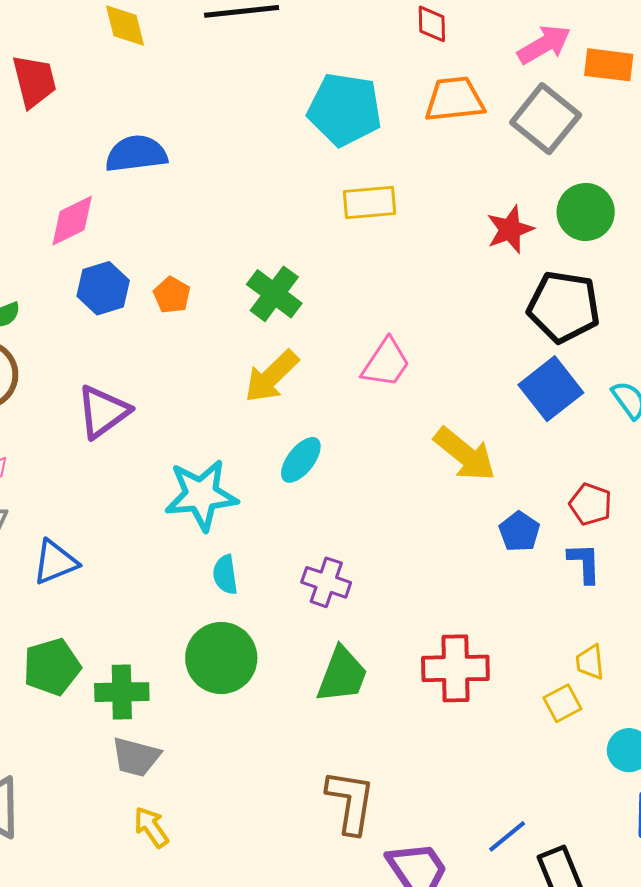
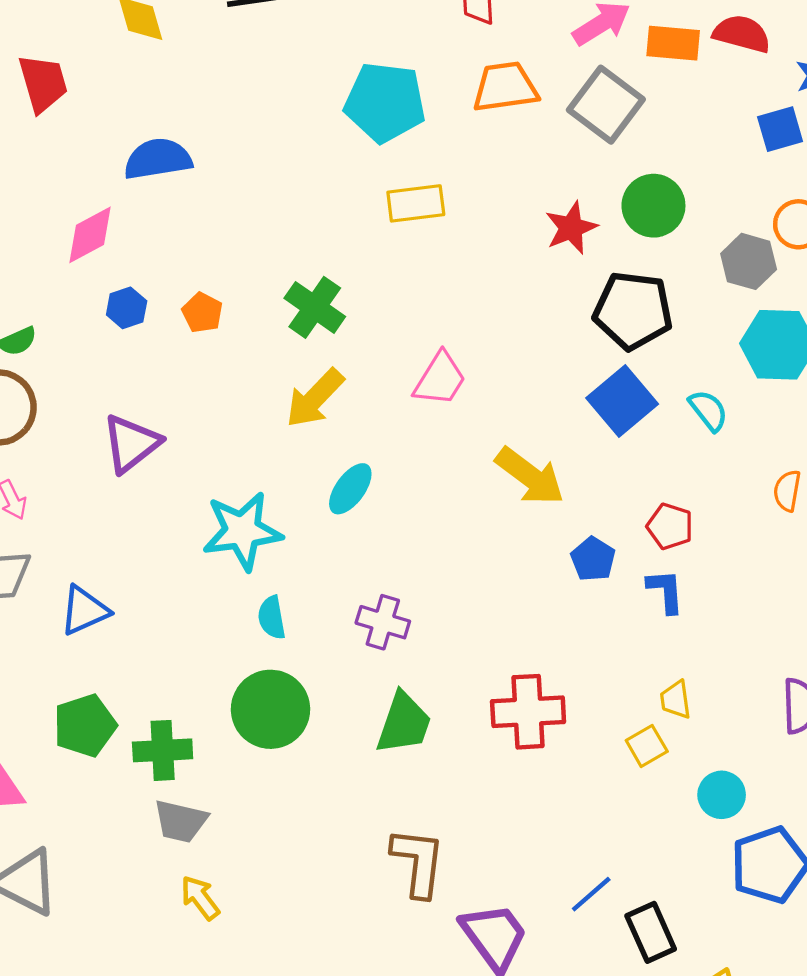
blue hexagon: (103, 288) -> (127, 308), size x0.7

